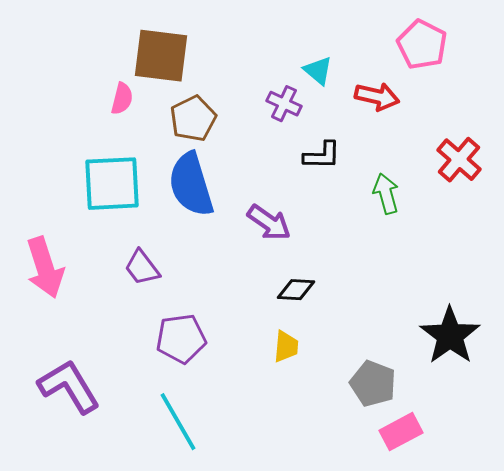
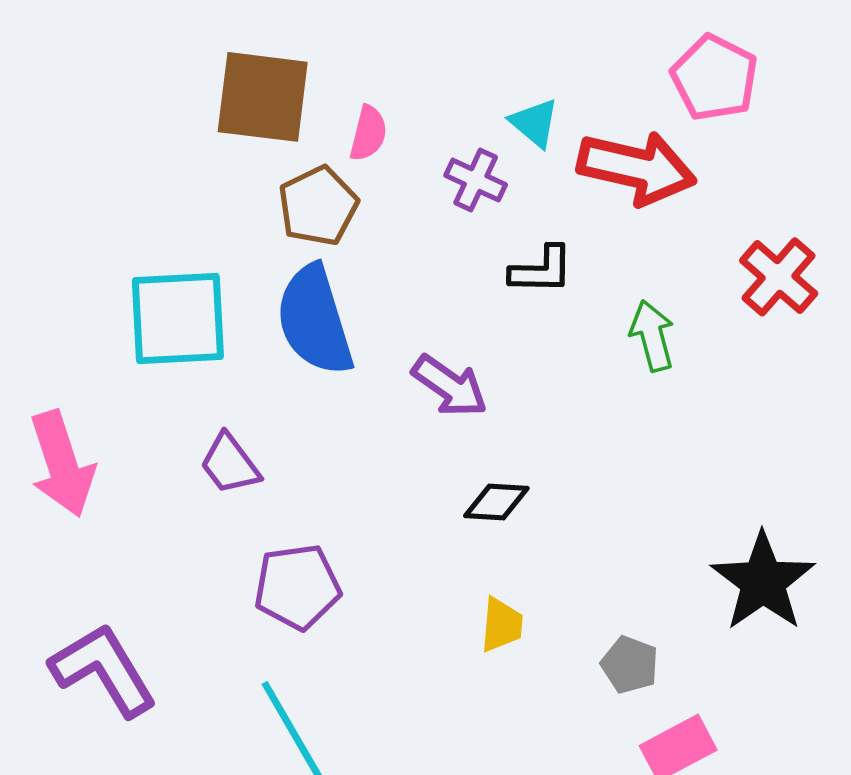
red arrow: (377, 97) -> (637, 168), size x1.5
pink semicircle: (122, 99) -> (368, 133), moved
yellow trapezoid: (286, 347) -> (502, 625), moved
gray pentagon: (373, 384) -> (630, 665), size x0.7

